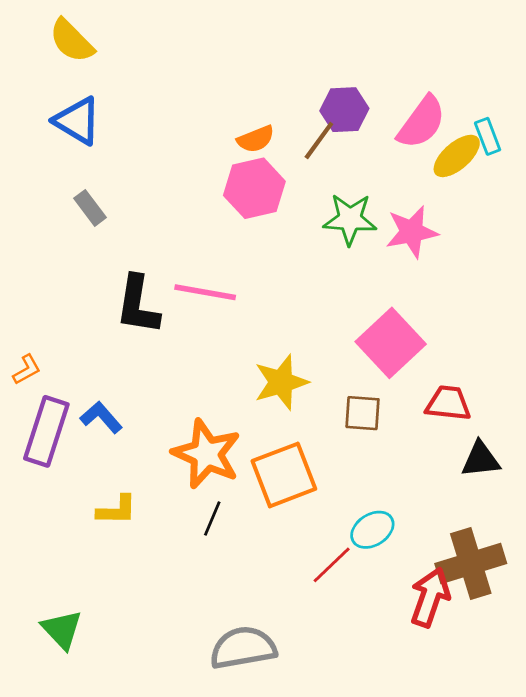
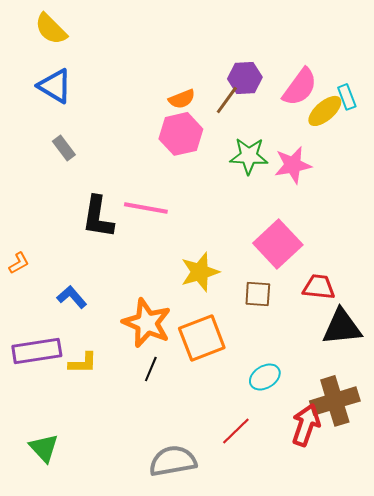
purple rectangle: (46, 431) -> (37, 351), moved, turned 63
black triangle: (481, 459) -> (342, 327), size x1.4
red line: (332, 565) -> (236, 431), moved

